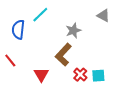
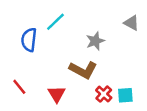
brown L-shape: (63, 55) -> (83, 70), turned -105
red line: (10, 61) -> (19, 87), moved

